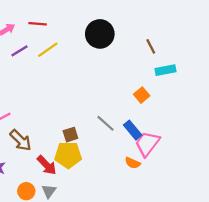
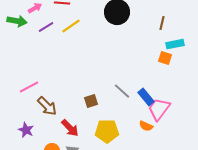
brown line: (151, 46) -> (162, 23), turned 40
orange square: (142, 95) -> (165, 58), moved, turned -32
yellow pentagon: (68, 155) -> (107, 131), moved

